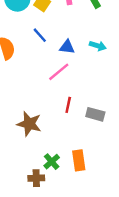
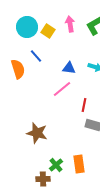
blue line: (40, 35) -> (36, 56), moved
red line: (68, 105) -> (84, 105), moved

